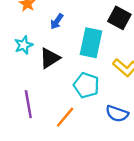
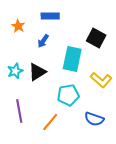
cyan star: (24, 45) -> (15, 71), moved
cyan pentagon: (86, 85) -> (68, 95), turned -30

